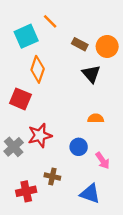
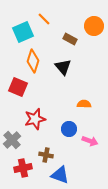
orange circle: (107, 46) -> (94, 26), moved
black triangle: (91, 74) -> (63, 67), moved
gray cross: (14, 147) -> (12, 140), moved
pink arrow: (103, 161) -> (90, 141), turned -35
blue triangle: (90, 194) -> (60, 175), moved

